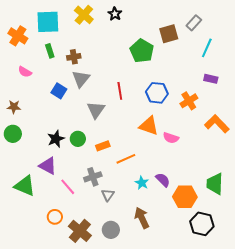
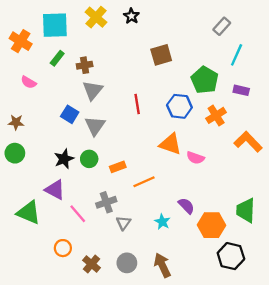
brown square: (169, 34) -> (161, 55), moved
green rectangle: (50, 51) -> (57, 58), turned 56
green pentagon: (142, 51) -> (205, 80), moved
blue square: (59, 91) -> (70, 114), moved
gray triangle: (96, 110) -> (95, 126), moved
cyan star: (142, 183) -> (162, 222), moved
brown arrow: (142, 218) -> (162, 265), moved
brown cross: (80, 231) -> (91, 264), size x0.7

